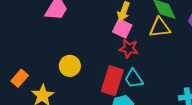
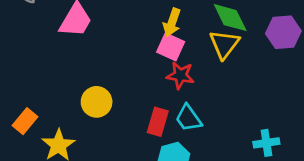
yellow triangle: (160, 28) -> (224, 44), turned -45
red rectangle: (112, 81) -> (158, 122), size x0.7

